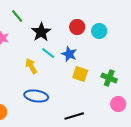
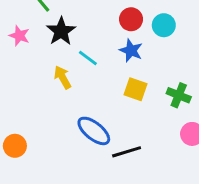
black star: (41, 32) -> (61, 31), moved
blue star: (69, 54) -> (131, 51), moved
blue ellipse: (36, 96) -> (94, 131), moved, turned 30

